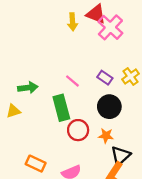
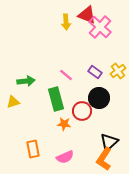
red circle: (78, 130) -> (82, 111), moved
orange star: (106, 136) -> (64, 124), moved
orange rectangle: (36, 164) -> (33, 149), turned 54

